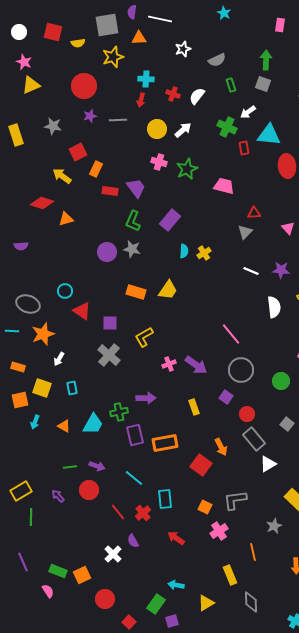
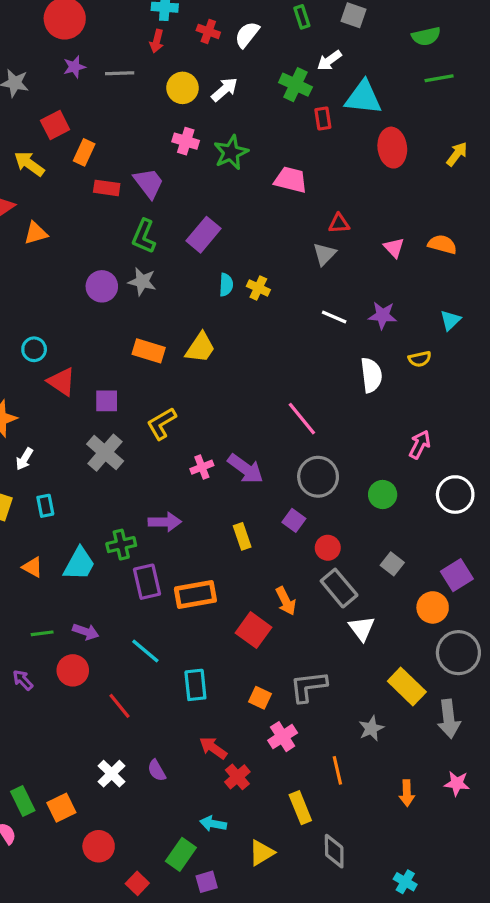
yellow cross: (204, 253) -> (258, 288), turned -32
white triangle: (268, 464) -> (362, 628), turned -36
red cross: (143, 513) -> (237, 777), moved
purple semicircle: (133, 541) -> (157, 770), moved
green rectangle: (58, 571) -> (23, 801), turned 42

